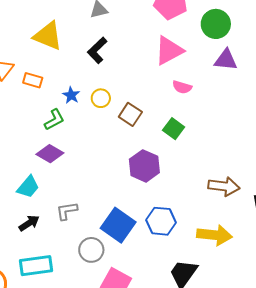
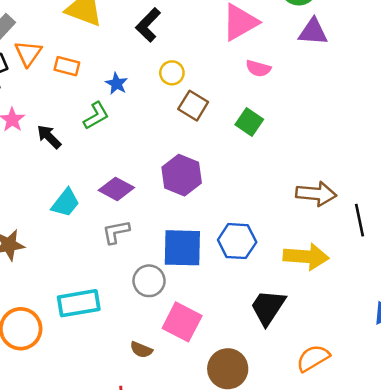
yellow circle: (101, 98) -> (172, 73), moved
purple diamond: (50, 154) -> (116, 189), moved
purple hexagon: (144, 166) -> (182, 175), moved
black arrow: (29, 223) -> (49, 137), moved, turned -100
blue square: (118, 225) -> (182, 248), turned -32

